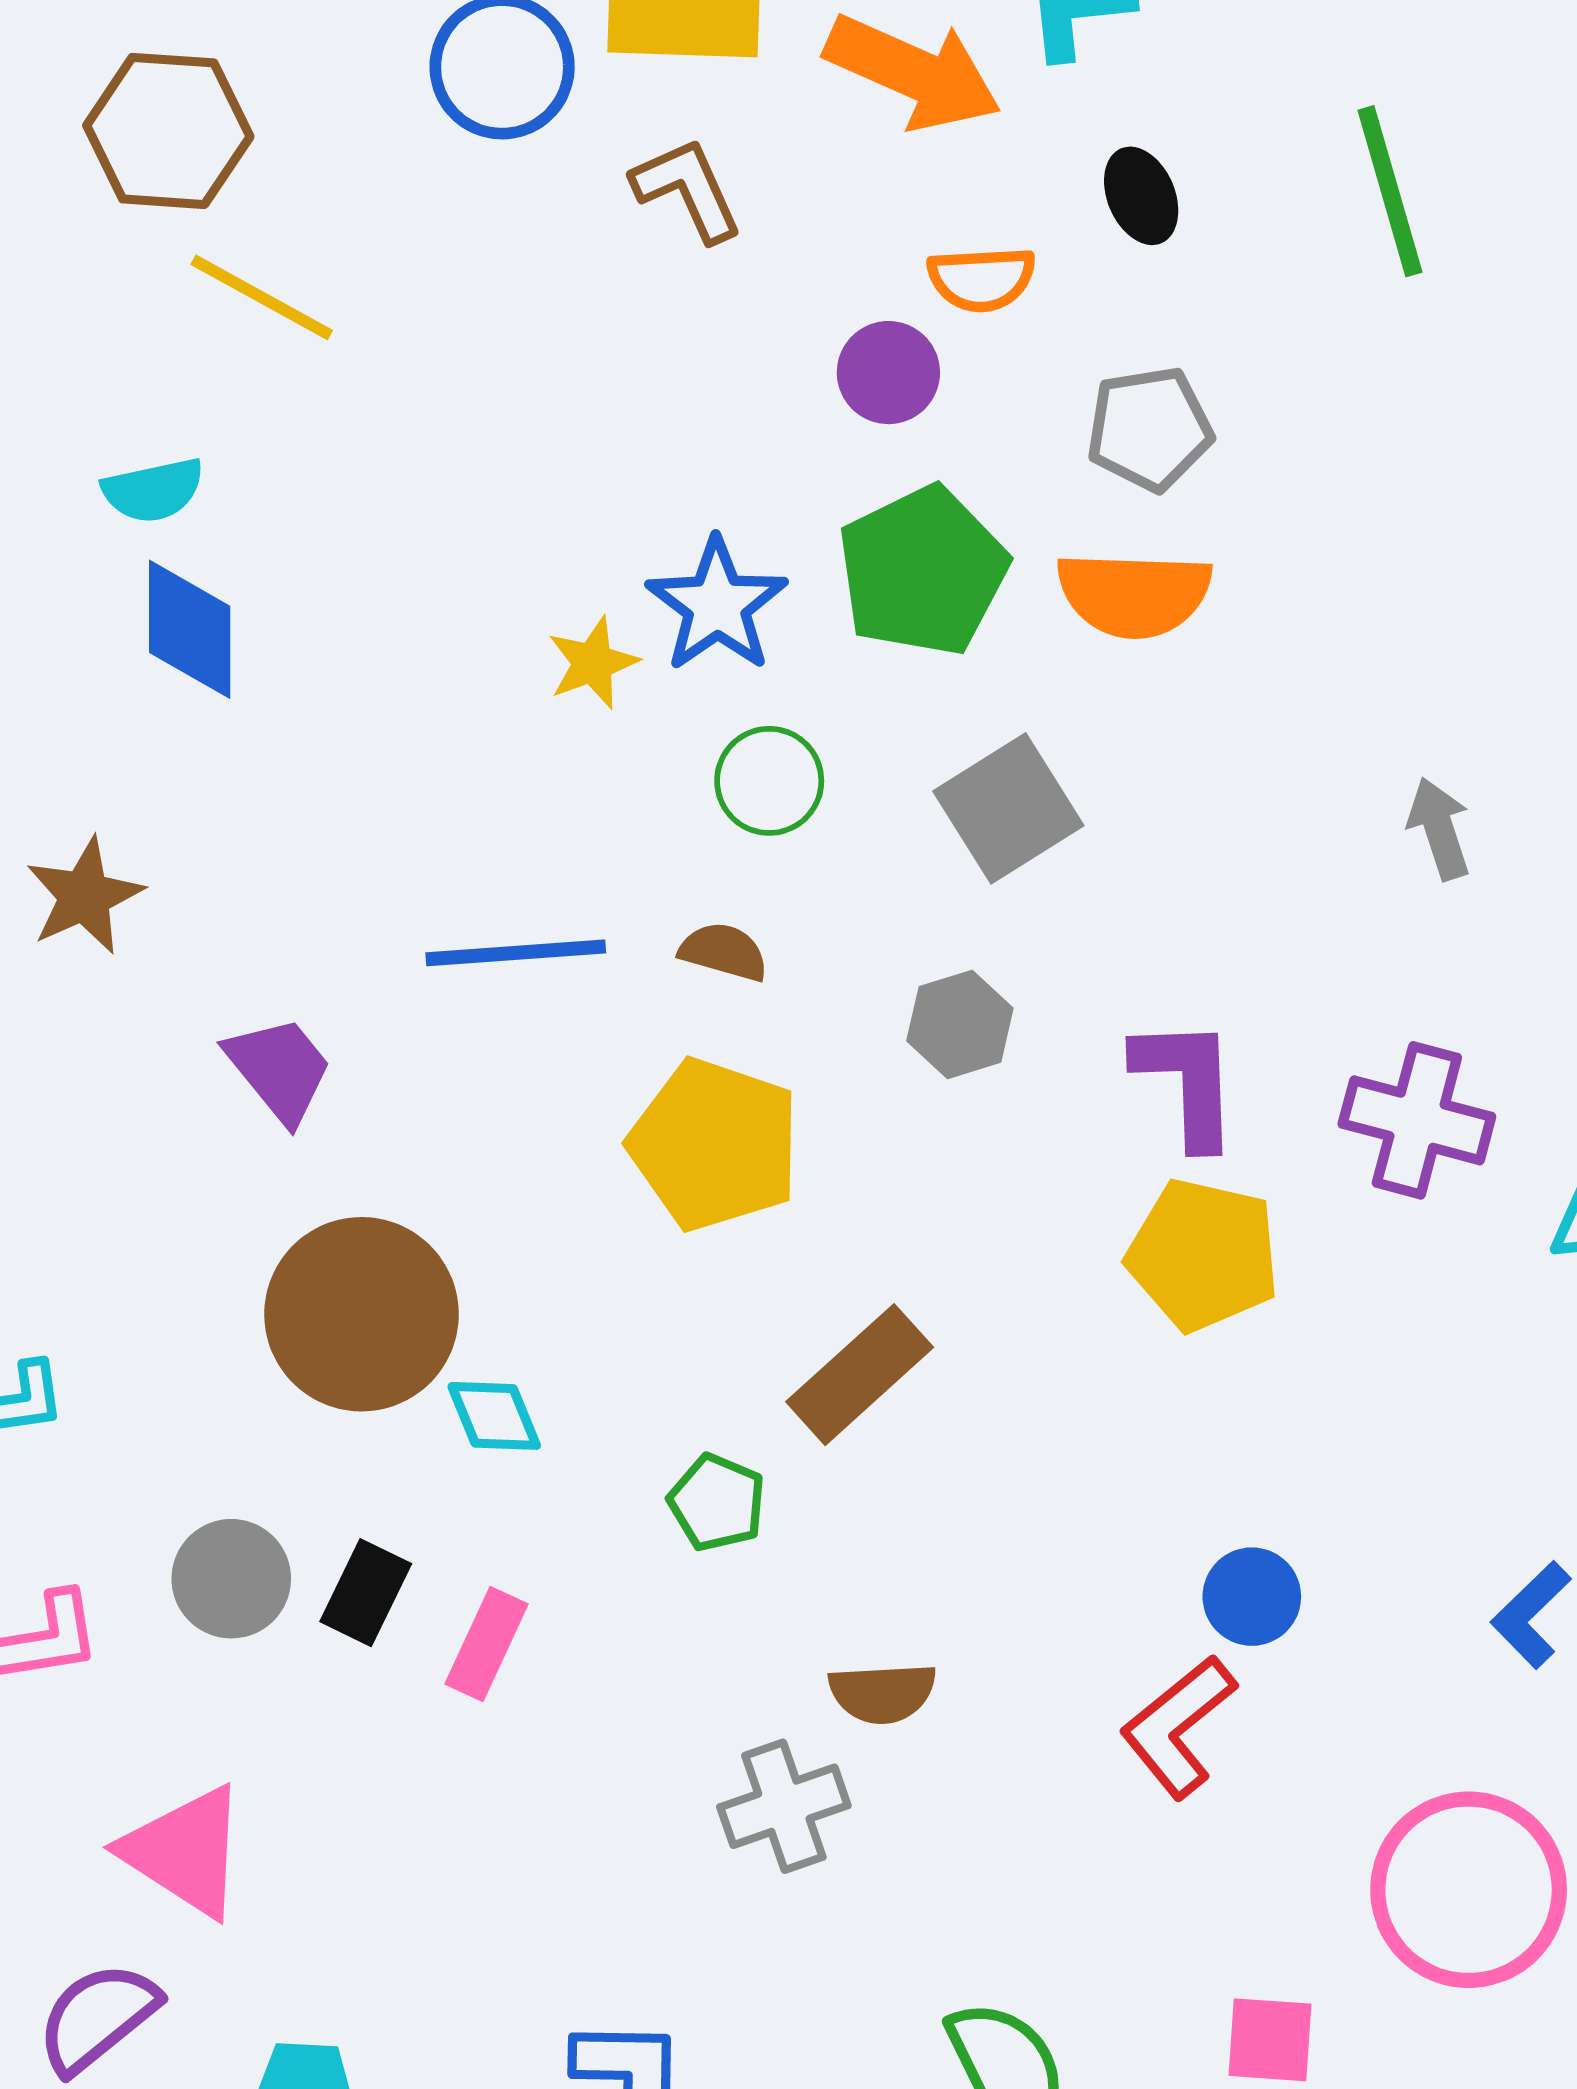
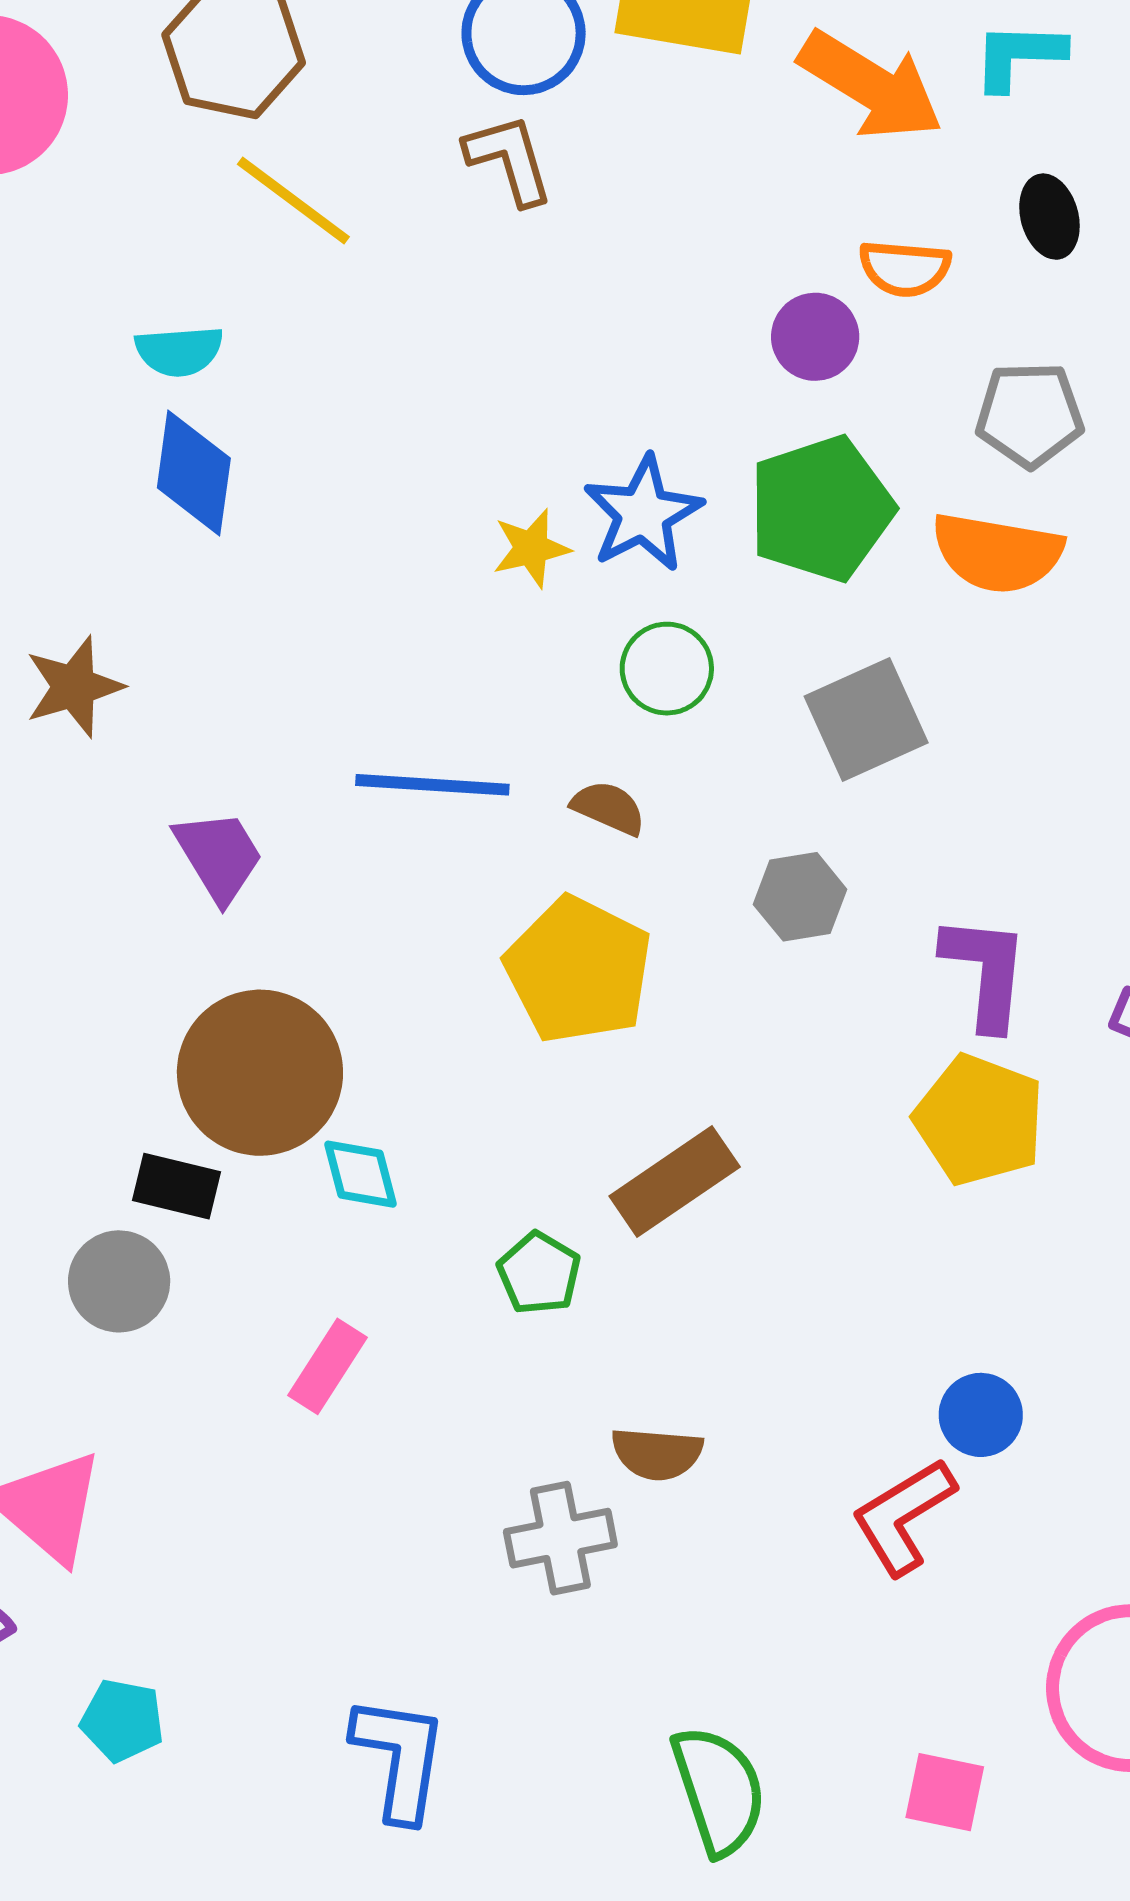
brown L-shape: (687, 189) -> (509, 159), moved
black rectangle: (366, 1593) -> (177, 1186), moved, turned 70

